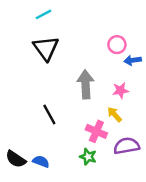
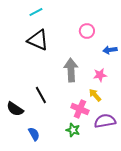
pink circle: (117, 45) -> (87, 31), moved
black triangle: (46, 48) -> (38, 40), turned -30
black semicircle: (16, 159) -> (15, 109), moved
blue semicircle: (41, 162) -> (34, 134), turned 40

